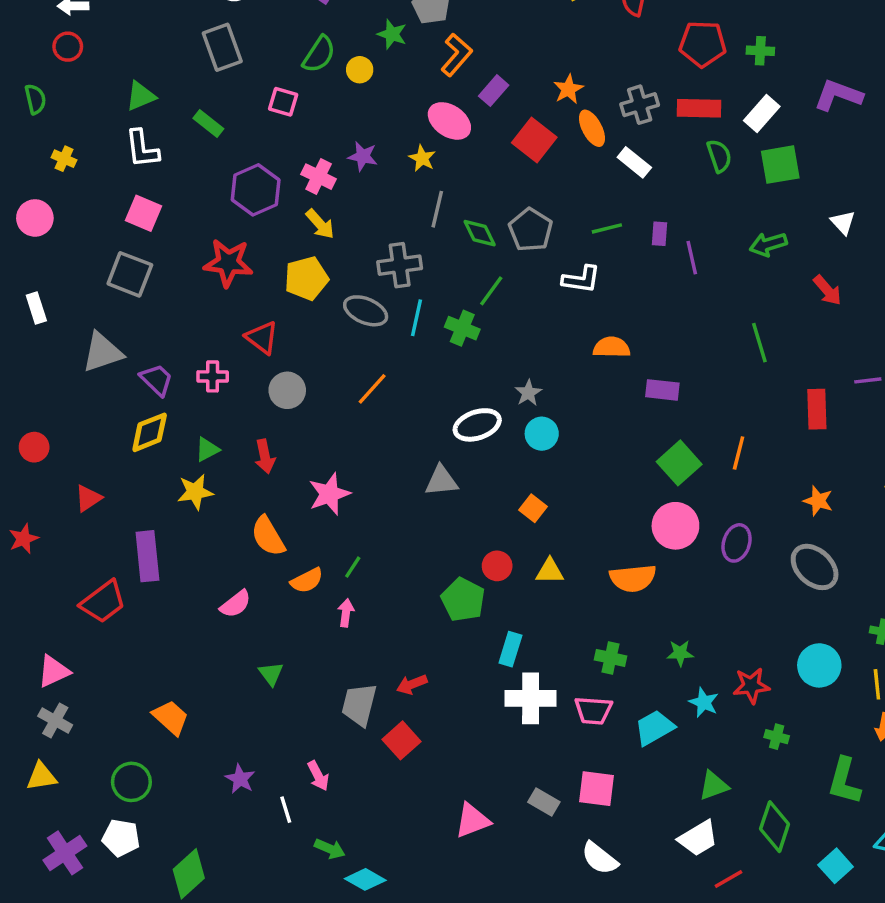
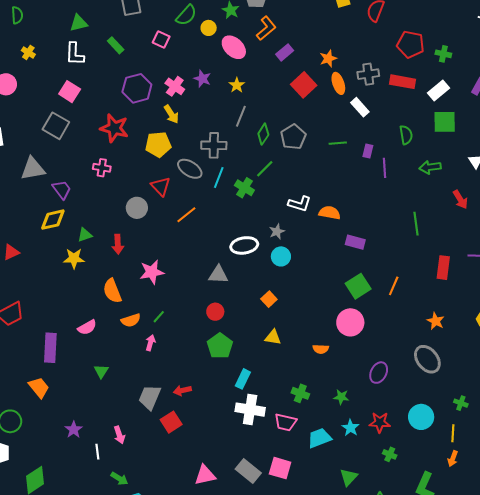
pink ellipse: (449, 121) -> (234, 47), moved
green semicircle: (719, 156) -> (406, 135), moved
green diamond: (480, 233) -> (263, 134), turned 50
white L-shape: (581, 279) -> (300, 204), moved
red triangle: (262, 338) -> (161, 186), moved
pink cross: (213, 376) -> (102, 168), moved
purple ellipse: (737, 543) -> (379, 373), moved
purple rectangle: (147, 556) -> (50, 348), moved
red circle: (497, 566) -> (215, 312), moved
orange semicircle: (633, 578) -> (321, 349), size x0.6
green triangle: (714, 786) -> (349, 477), turned -36
gray rectangle: (544, 802) -> (248, 471), size x1.4

